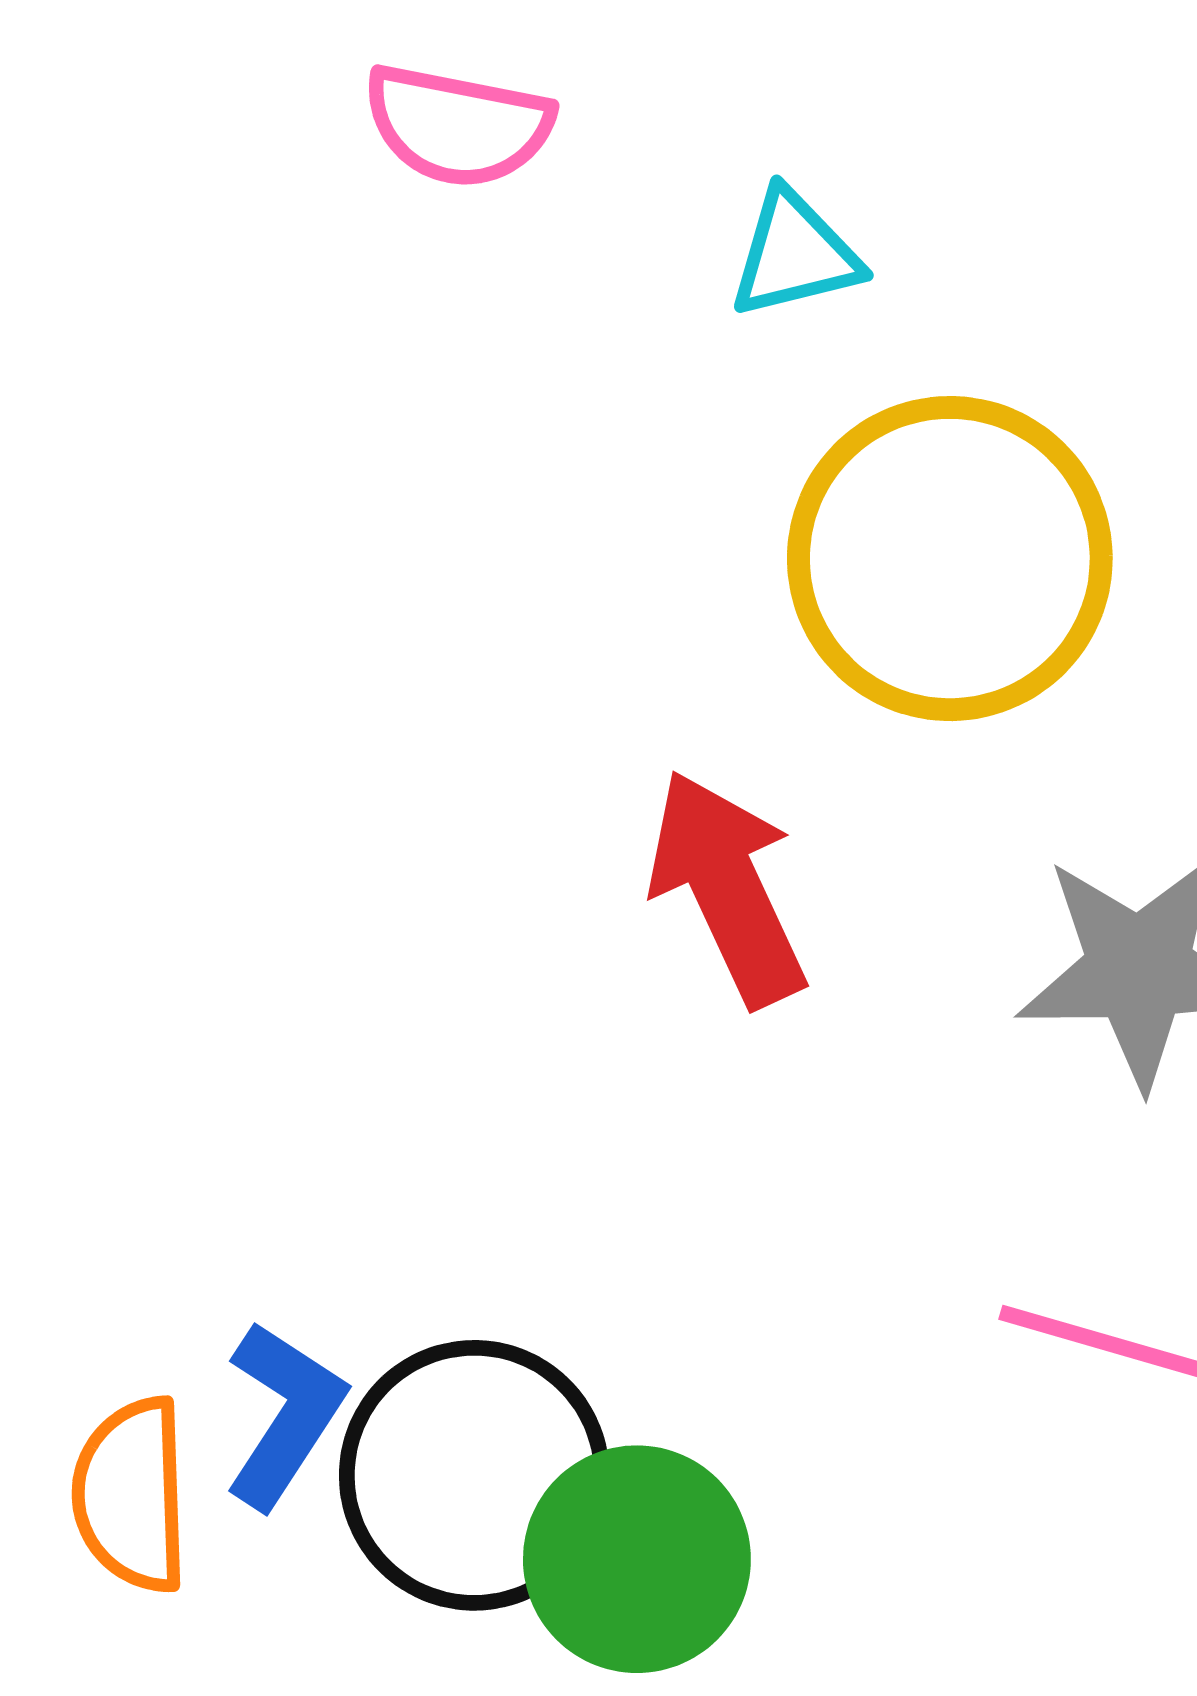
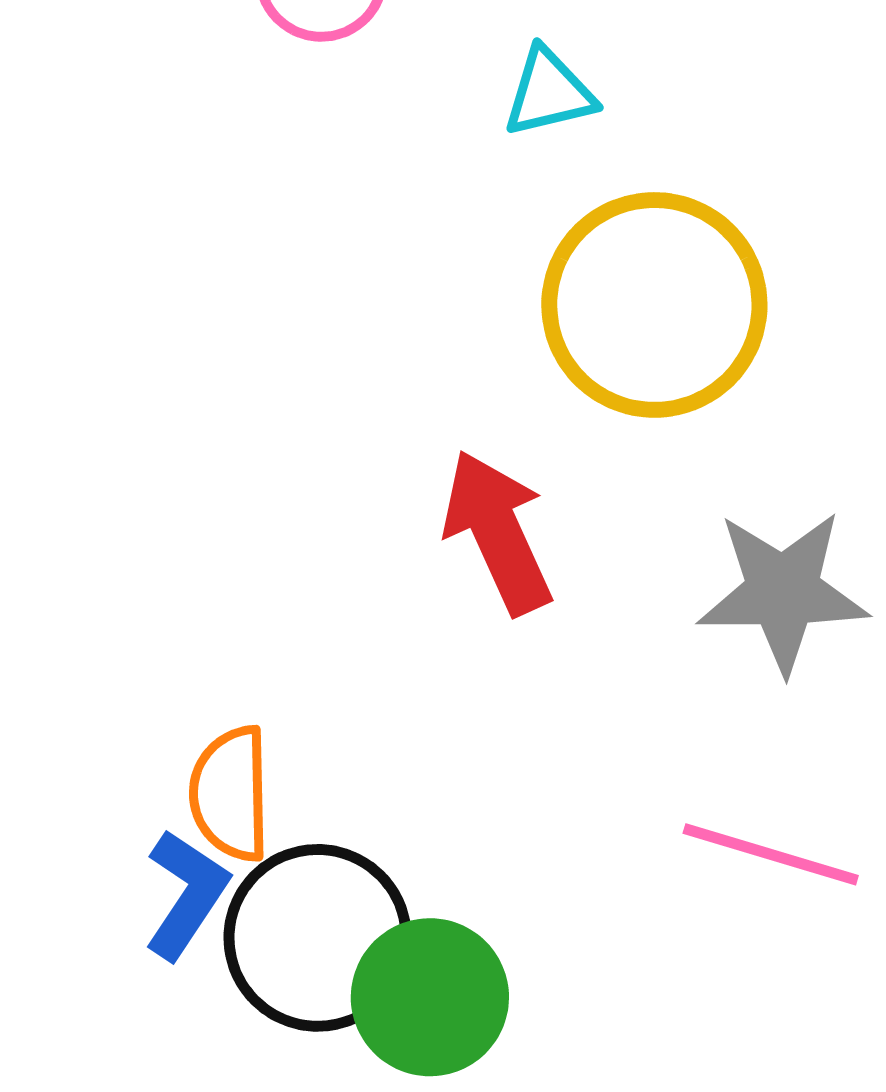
orange semicircle: (131, 1495) -> (230, 794), moved

